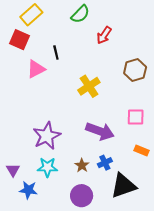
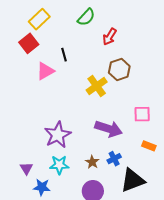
red square: (20, 40) -> (29, 43), turned 30
brown hexagon: (135, 70) -> (119, 70), moved

